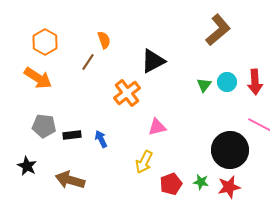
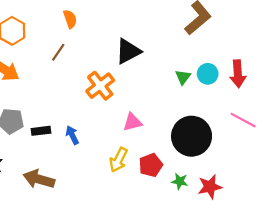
orange semicircle: (104, 40) -> (70, 19), moved
black circle: (230, 150) -> (192, 136), moved
red pentagon: (171, 184) -> (151, 165), moved

